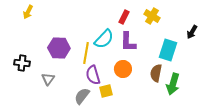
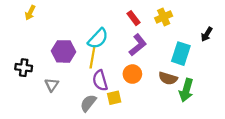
yellow cross: (152, 16) -> (164, 17), turned 35
red rectangle: (124, 17) -> (133, 18), turned -64
cyan semicircle: (104, 39) -> (98, 39), moved
purple L-shape: (128, 42) -> (138, 45), turned -130
brown semicircle: (156, 73) -> (168, 78), turned -84

